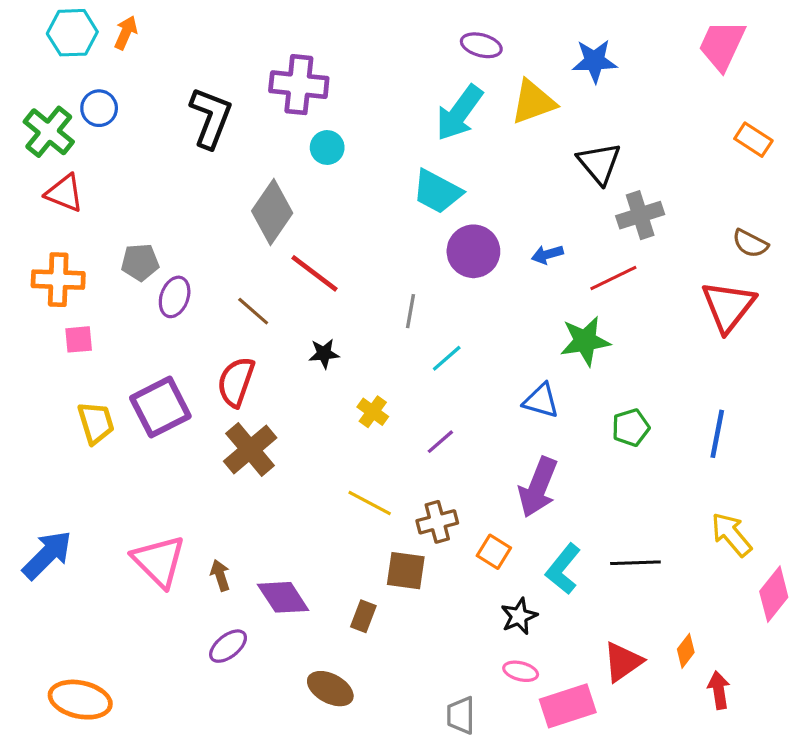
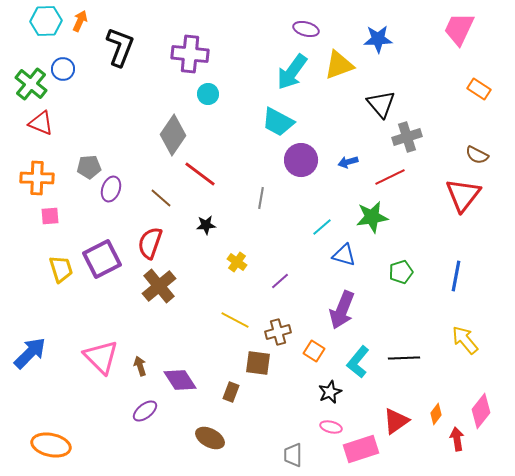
black L-shape: (211, 118) -> (120, 47), moved
cyan line: (447, 358) -> (322, 227), moved
pink diamond: (774, 594) -> (481, 411), moved

